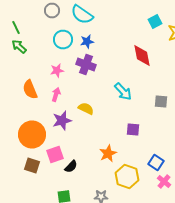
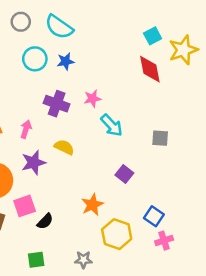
red diamond: (142, 56) -> (150, 69), moved
purple cross: (86, 64) -> (57, 104), moved
pink star: (57, 70) -> (92, 99), moved
purple square: (133, 130) -> (124, 174), turned 32
pink cross: (164, 182) -> (164, 241), turned 32

